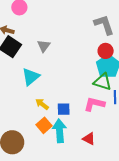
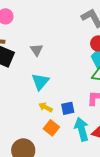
cyan triangle: (31, 77) -> (40, 82), moved
cyan arrow: (60, 131) -> (82, 129), moved

